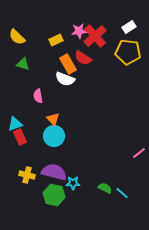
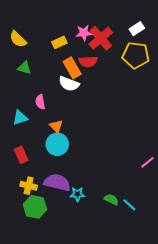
red semicircle: (83, 58) -> (88, 62), turned -36
cyan triangle: (15, 124) -> (20, 118), moved
red rectangle: (20, 137) -> (21, 155), moved
green hexagon: (54, 195) -> (35, 207), moved

